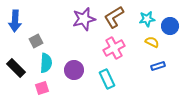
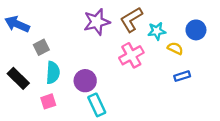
cyan star: (147, 19) -> (157, 31), moved
blue arrow: (15, 21) -> (17, 24), turned 110
cyan rectangle: (107, 79) -> (97, 105), moved

